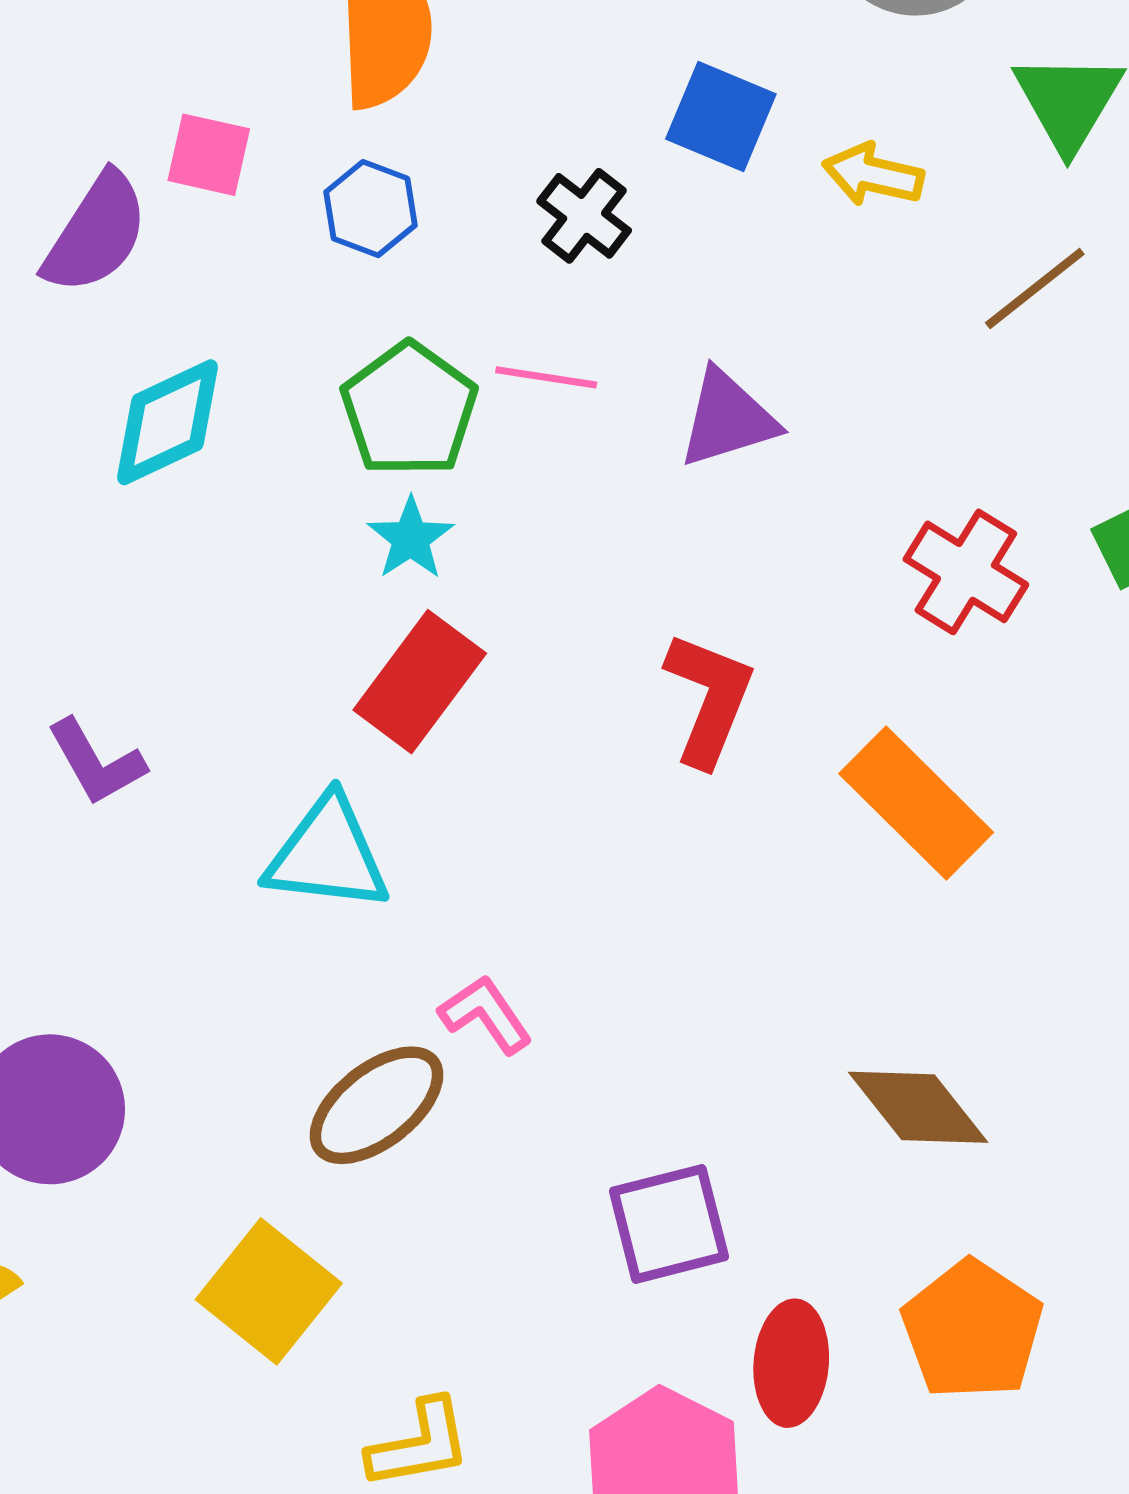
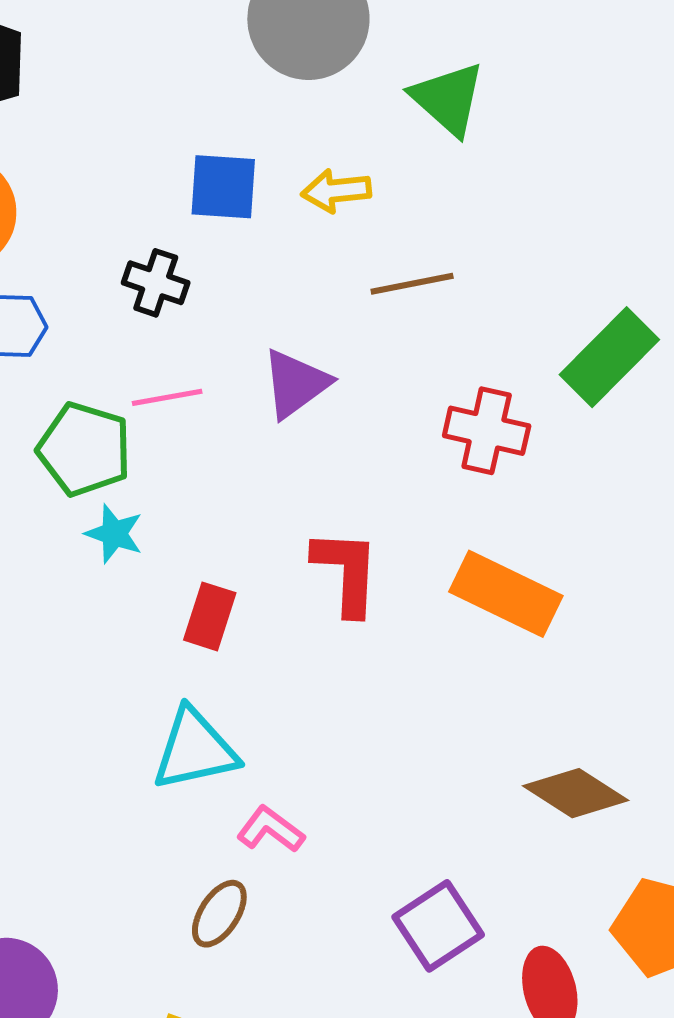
brown line: (1035, 289) -> (412, 284), moved, turned 46
red rectangle: (420, 682) -> (210, 616), moved, size x0.7
cyan triangle: (327, 854) -> (195, 750), moved
brown ellipse: (377, 1105) -> (219, 914), size x0.7

